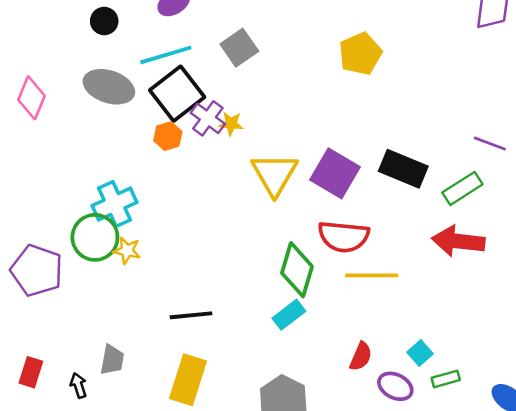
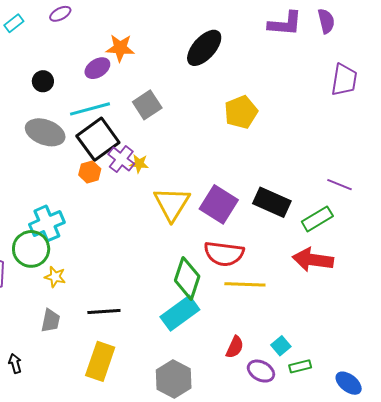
yellow star: (127, 250) -> (55, 277), moved
cyan rectangle: (289, 315) -> (180, 313), size x1.5
gray trapezoid: (112, 360) -> (51, 321), moved

